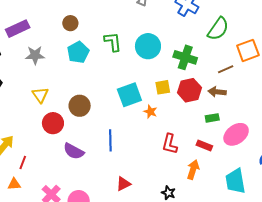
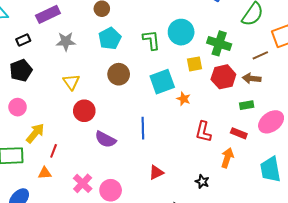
green L-shape: (113, 42) -> (151, 40), moved
yellow square: (163, 87) -> (195, 64), moved
brown circle: (80, 106) -> (119, 74), moved

